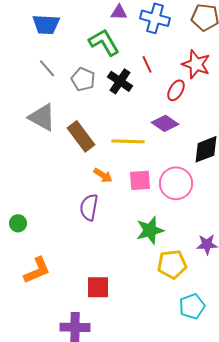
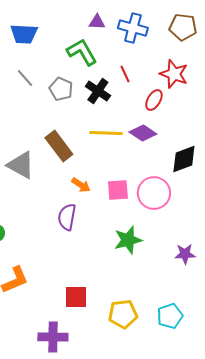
gray triangle: (42, 117) -> (21, 165), moved
yellow line: (128, 141) -> (106, 133), moved
yellow pentagon: (172, 264) -> (123, 314), moved

